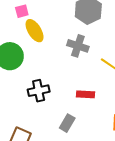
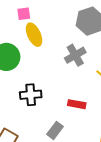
gray cross: (78, 46) -> (75, 55), turned 35

